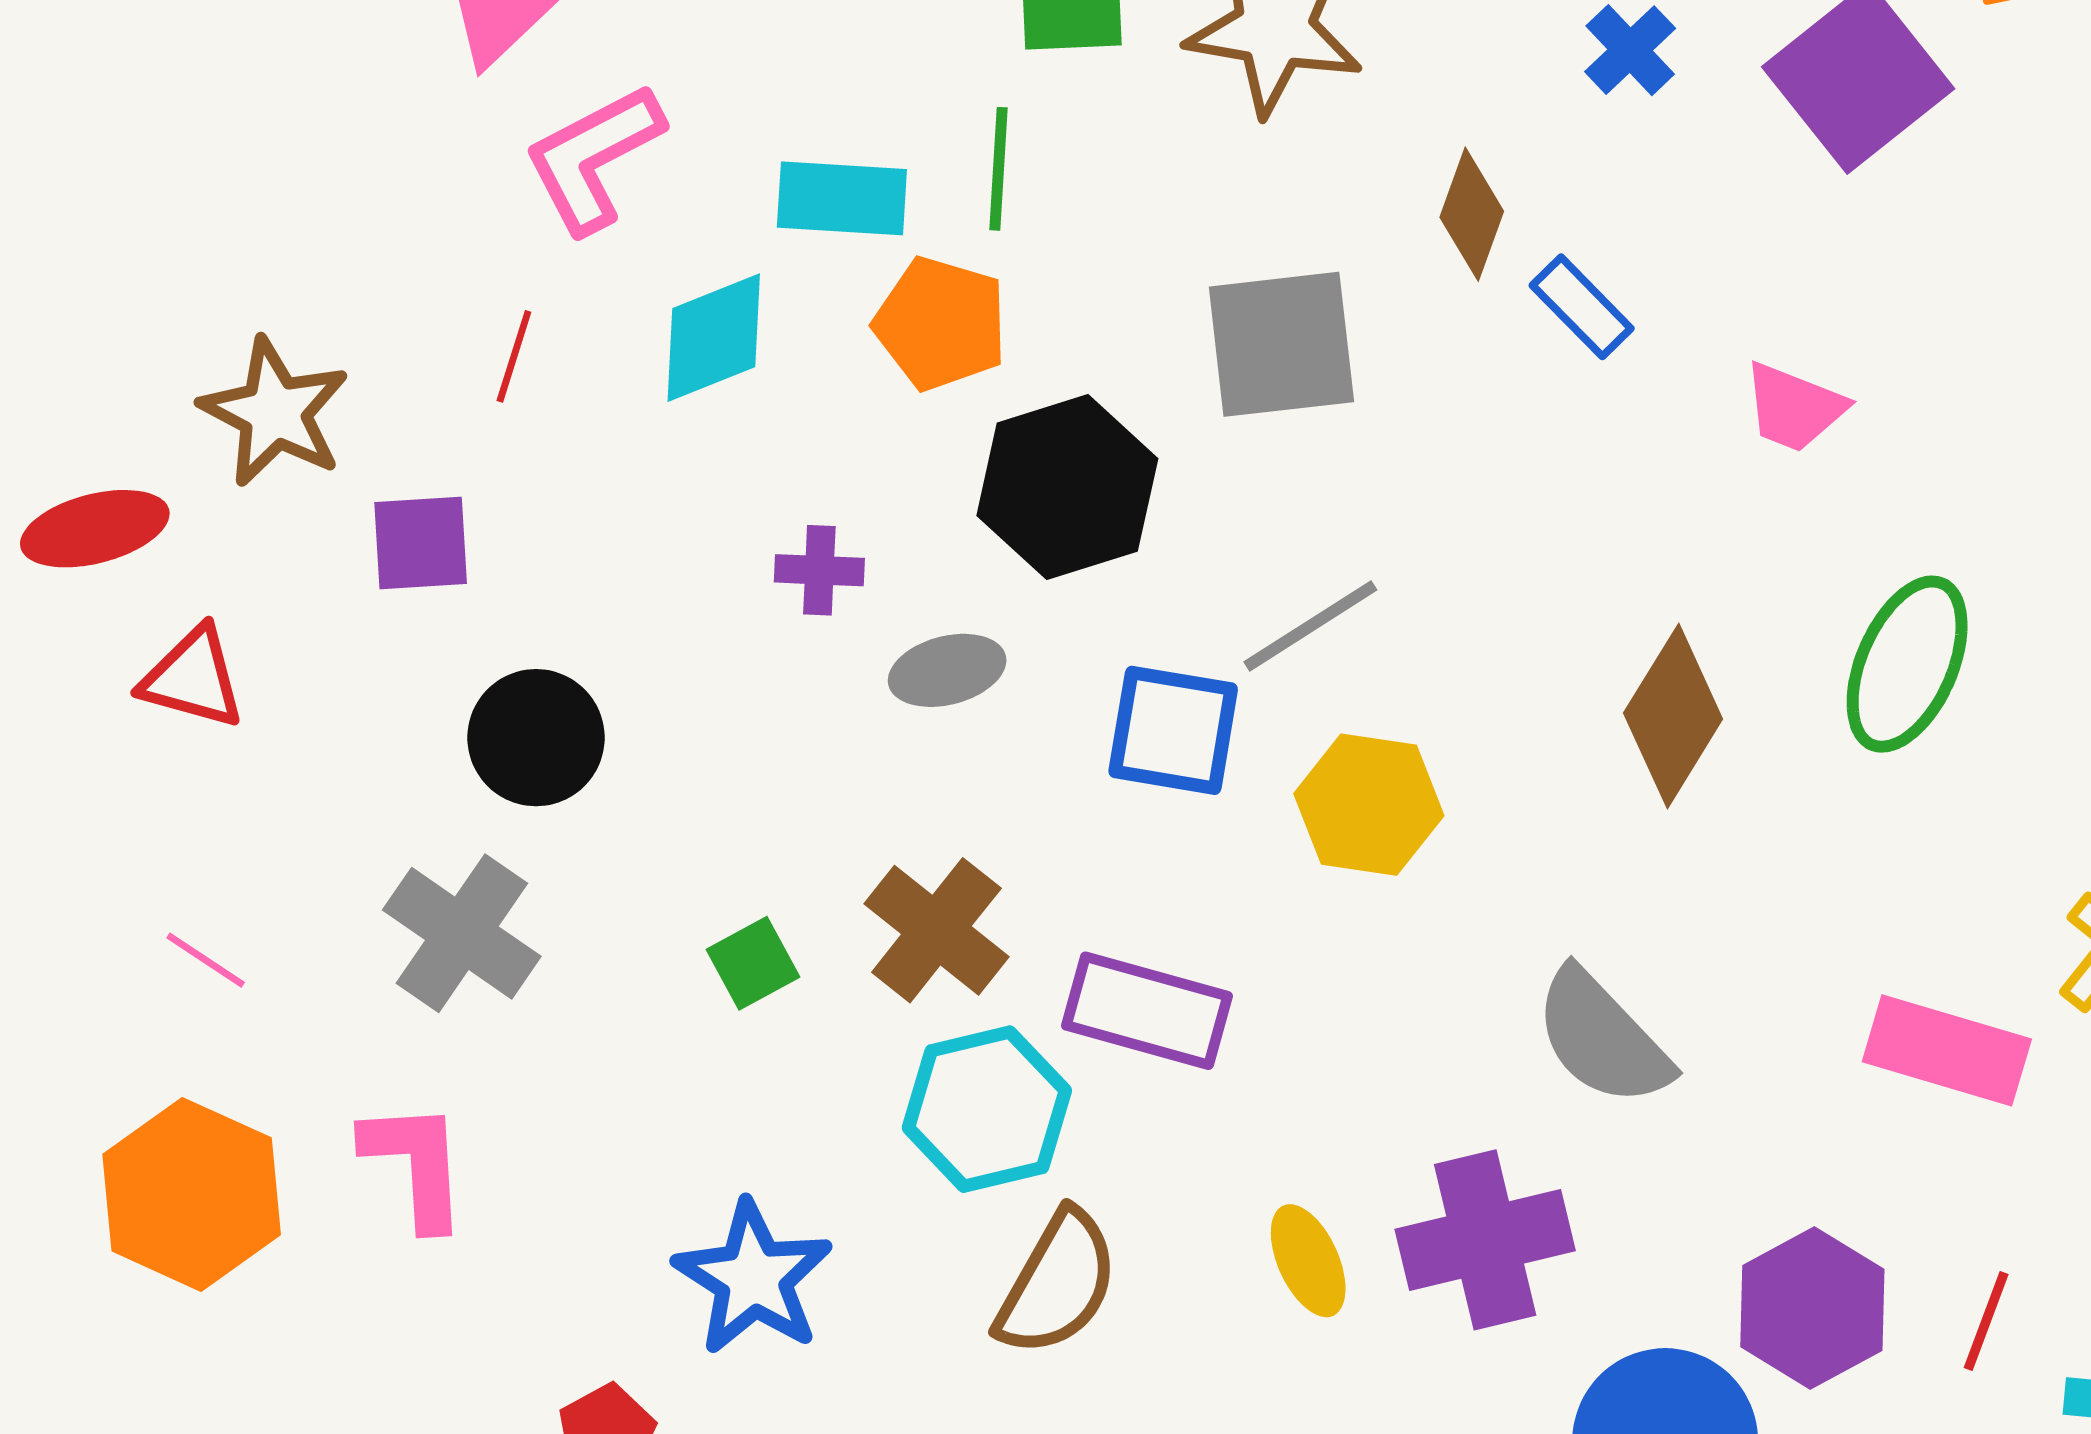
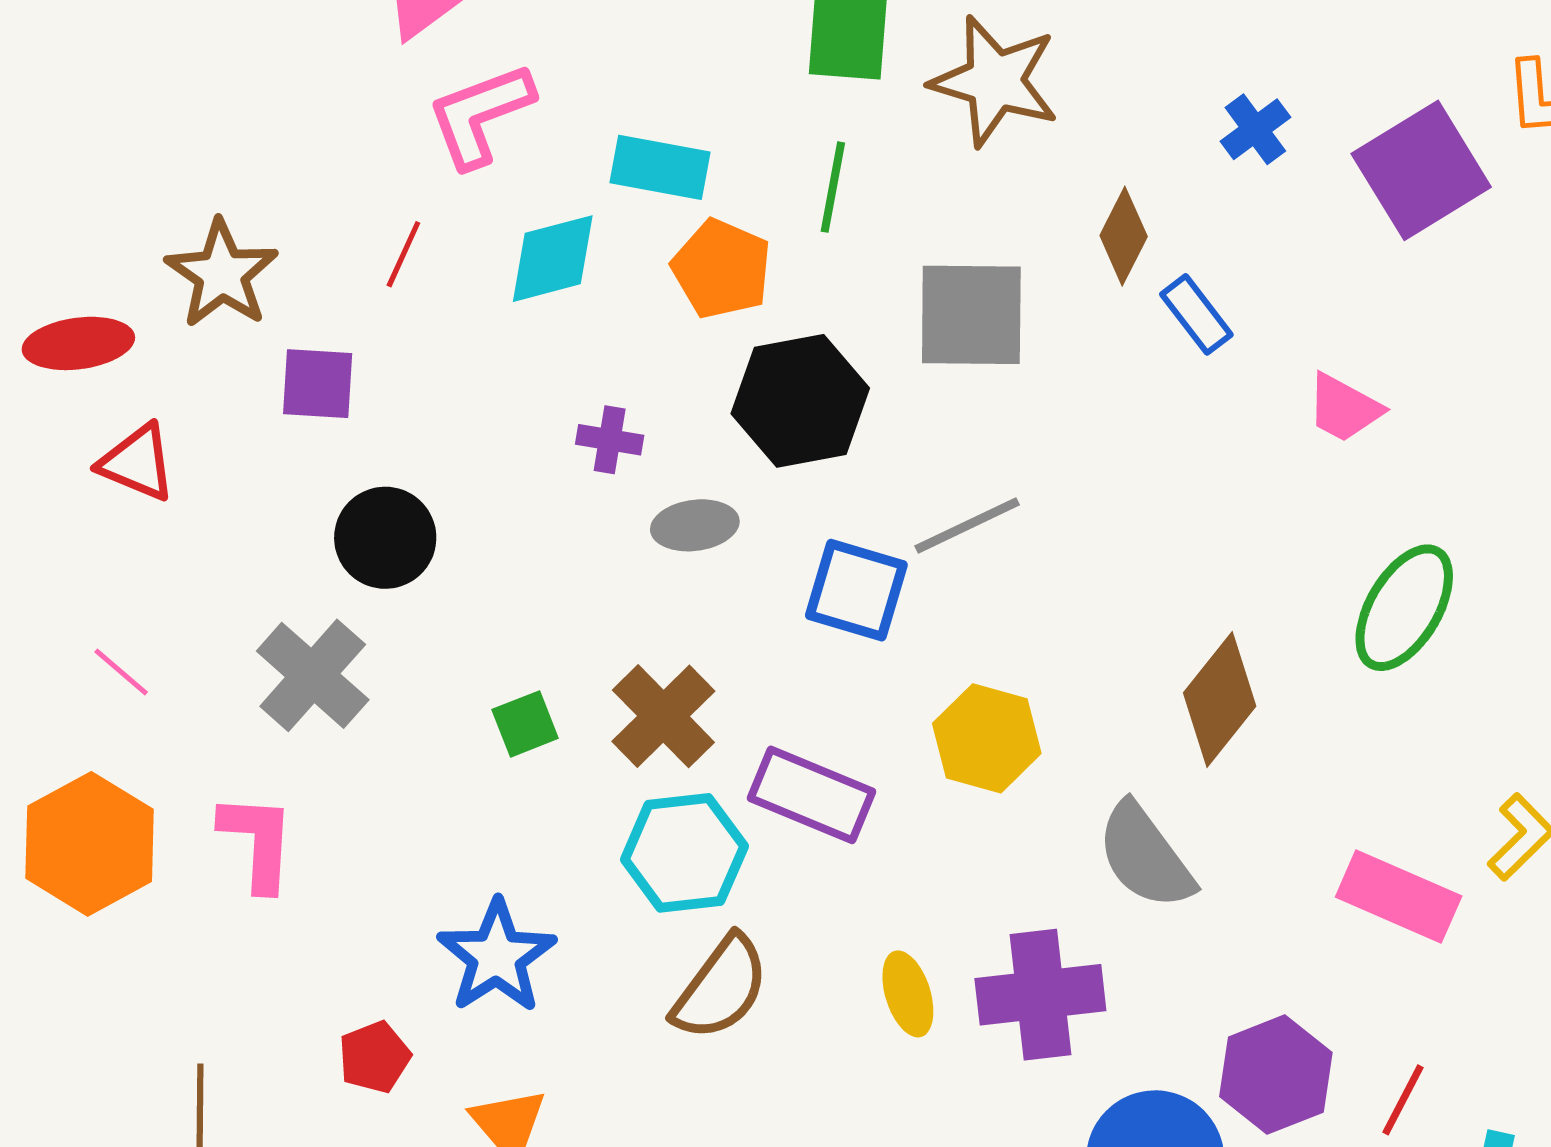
green line: (999, 169) -> (833, 187), moved
brown diamond: (1673, 716) -> (1220, 699), moved
yellow hexagon: (1369, 805) -> (987, 738), moved

